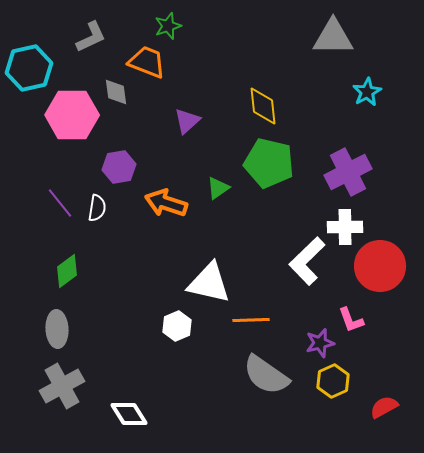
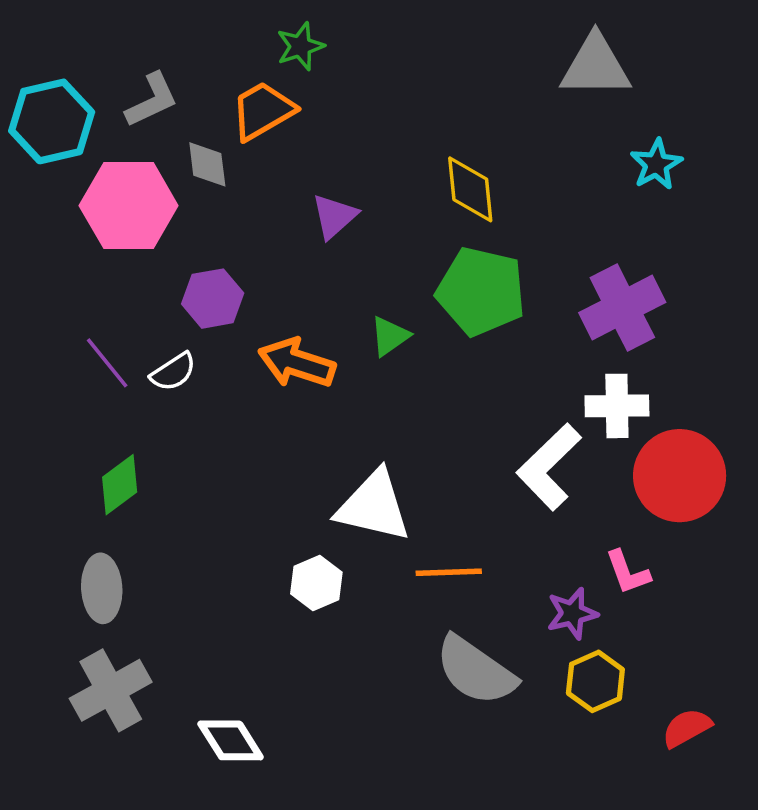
gray L-shape: (91, 37) -> (152, 100), moved
orange trapezoid: (147, 62) -> (263, 111), turned -51
white semicircle: (97, 208) -> (173, 372), turned 48

